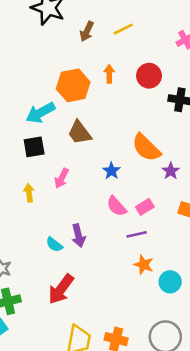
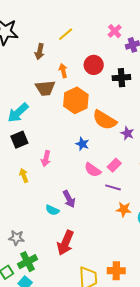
brown arrow: (87, 31) -> (40, 52), moved
orange hexagon: (73, 85) -> (76, 100), moved
brown trapezoid: (80, 133) -> (45, 88), moved, turned -45
purple line: (137, 234) -> (113, 187), turned 42

